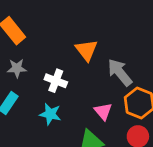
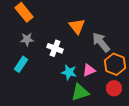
pink triangle: (103, 111) -> (89, 70), turned 48
cyan star: (50, 114) -> (69, 72), moved

